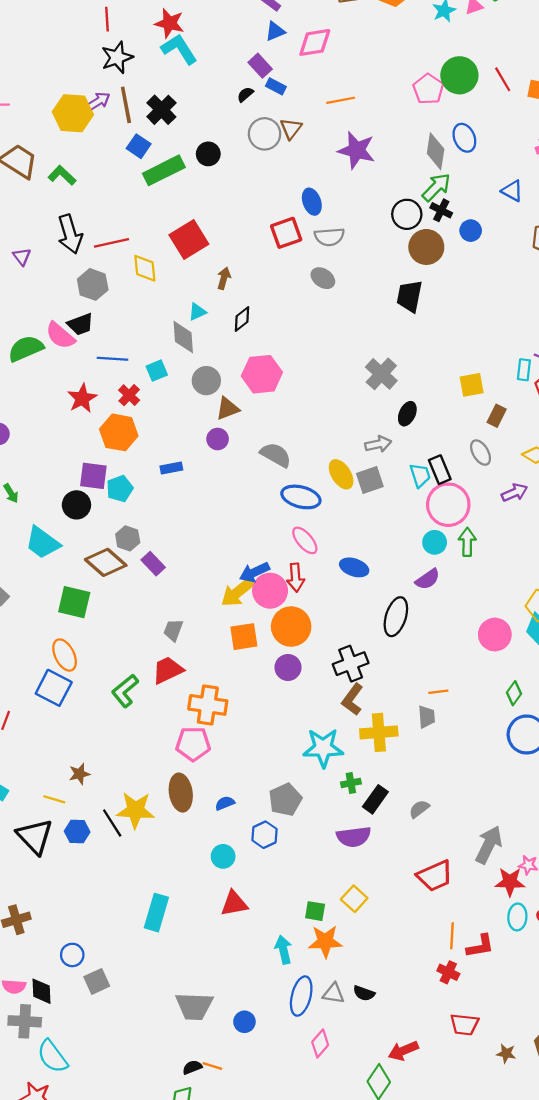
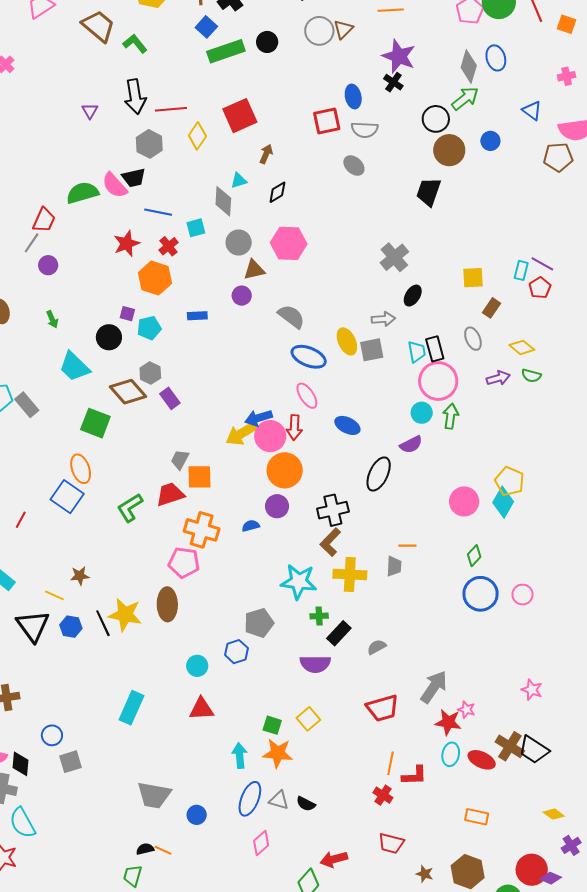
black cross: (441, 210) -> (393, 82), moved
yellow diamond: (145, 268) -> (197, 136), turned 32
purple square: (93, 476) -> (127, 314), size x0.6
orange square: (244, 637) -> (200, 477), moved
blue semicircle: (225, 803) -> (251, 526), moved

